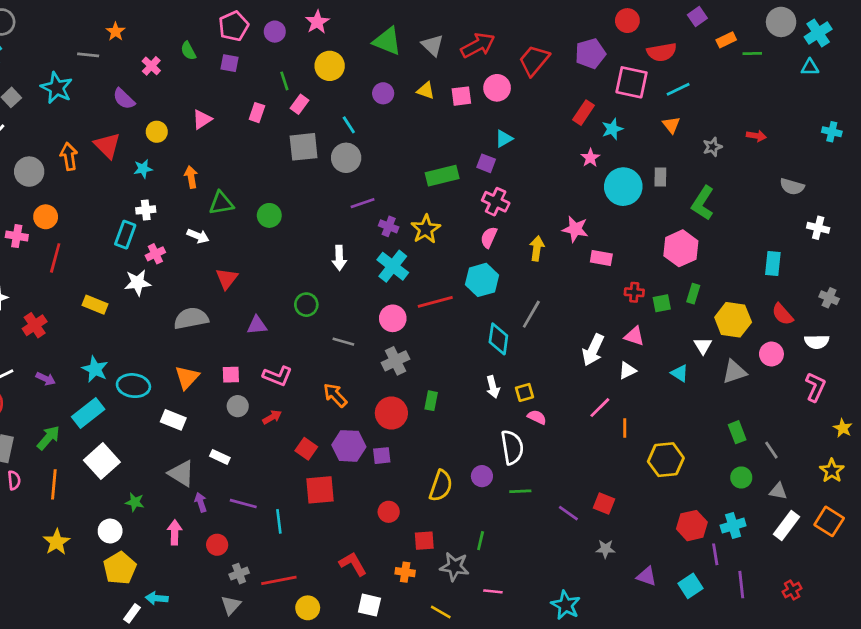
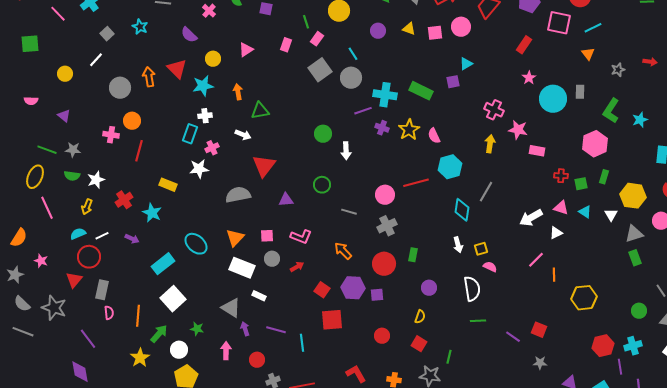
cyan star: (57, 88) -> (140, 27), size x0.7
cyan star: (612, 129) -> (640, 120), moved
gray square: (304, 147) -> (320, 70), turned -30
purple square: (486, 163) -> (453, 82), turned -32
cyan star: (143, 169) -> (203, 86), size x1.5
green rectangle: (442, 176) -> (421, 91), turned 40
pink cross: (496, 202) -> (494, 110), moved
green circle: (269, 215) -> (323, 134), moved
pink semicircle: (489, 237) -> (434, 136), moved, turned -49
cyan cross: (393, 266) -> (385, 95), moved, turned -30
red triangle: (227, 279) -> (264, 166), size x1.4
white arrow: (593, 350) -> (531, 218), turned 35
cyan star: (95, 369) -> (152, 213), moved
cyan triangle: (680, 373) -> (585, 212), moved
cyan ellipse: (133, 386) -> (196, 244), turned 35
white rectangle: (173, 420) -> (242, 268), moved, size x1.4
green rectangle: (737, 432) -> (635, 258), moved
green arrow: (48, 438) -> (159, 334), moved
purple circle: (482, 476) -> (429, 288), moved
yellow semicircle: (441, 486) -> (420, 317), size x0.6
red square: (424, 541) -> (419, 344), moved, turned 35

